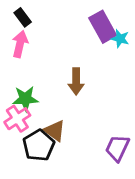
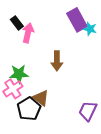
black rectangle: (23, 17) -> (17, 23), moved
pink arrow: (20, 44) -> (28, 33), moved

